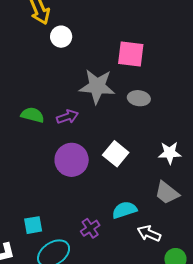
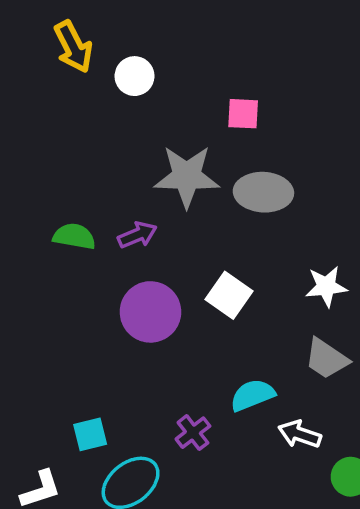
white circle: (61, 37) -> (135, 76), moved
pink square: (131, 54) -> (243, 114), size x0.7
gray ellipse: (139, 98) -> (263, 192), size x1.4

